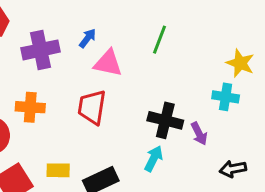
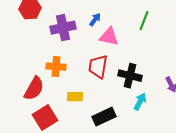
black cross: (165, 120) -> (130, 76), moved
yellow rectangle: (58, 170) -> (75, 97), moved

